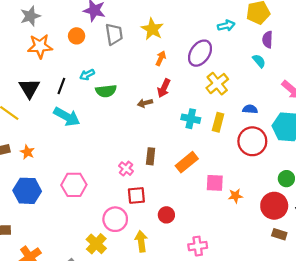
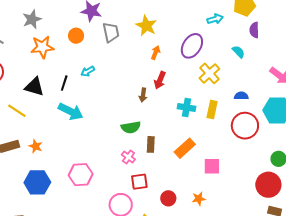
cyan semicircle: (259, 61) -> (238, 52), moved
black triangle: (29, 88) -> (34, 87), turned -40
green semicircle: (106, 91) -> (131, 127), moved
brown arrow: (145, 103) -> (143, 95), turned -64
orange star: (235, 196) -> (199, 199), moved

